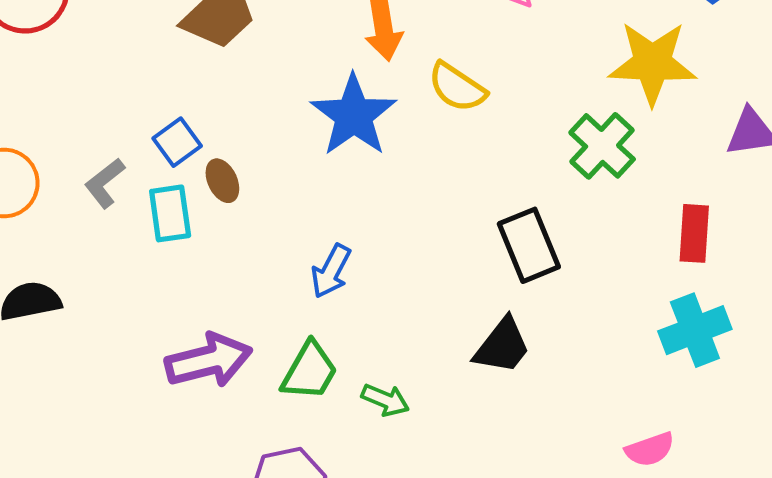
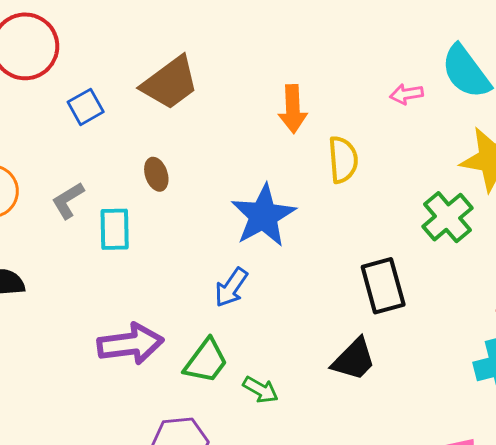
yellow semicircle: (457, 87) -> (343, 160), turned -135
blue star: (354, 115) -> (263, 216), moved
blue square: (177, 142) -> (86, 107), moved
brown ellipse: (222, 181) -> (156, 174), moved

